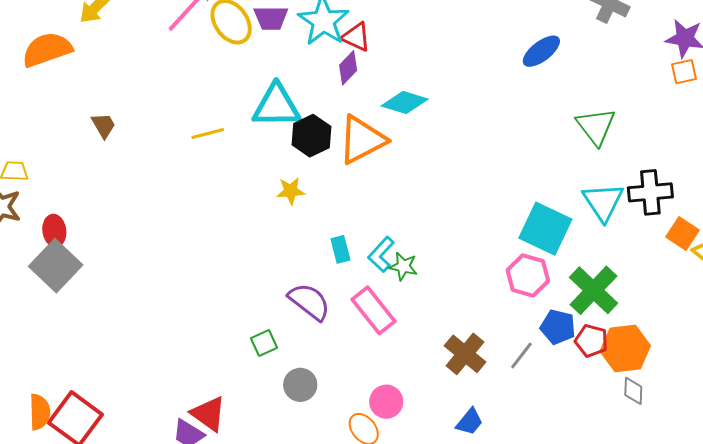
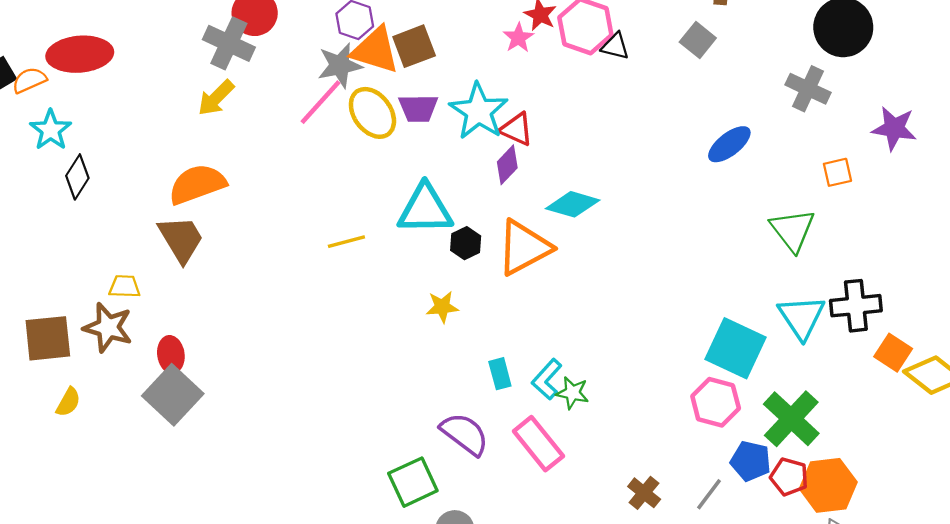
orange semicircle: (47, 50) -> (197, 184), moved
orange square: (684, 72) -> (837, 172), moved
brown trapezoid: (103, 125) -> (181, 239), moved, size x1.6
black hexagon: (311, 136) -> (466, 243), size x0.7
green square: (264, 343) -> (413, 482), size x1.6
brown cross: (465, 354) -> (644, 493), size x0.7

